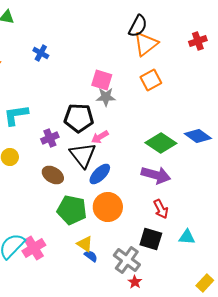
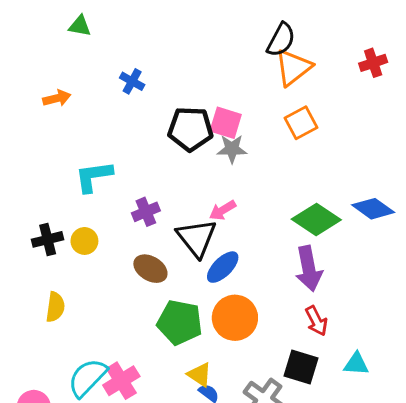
black pentagon: (79, 118) -> (190, 129), moved
purple arrow: (156, 175) -> (309, 269), turned 64

